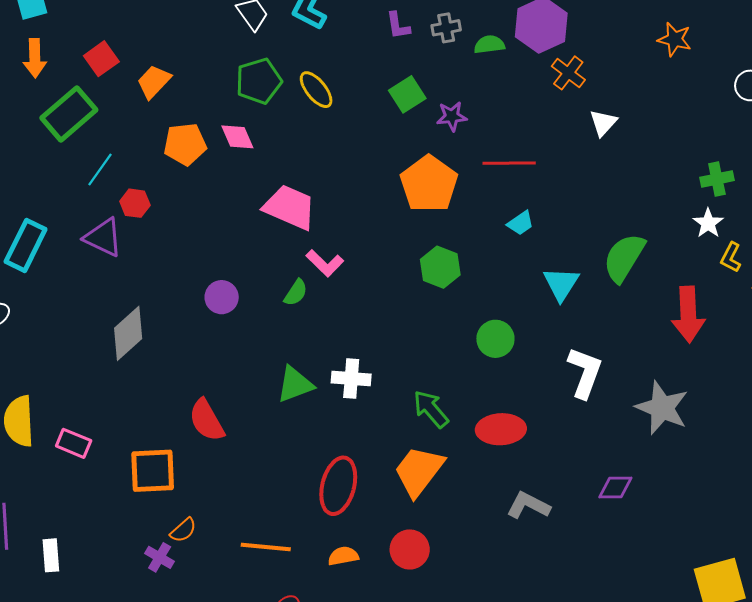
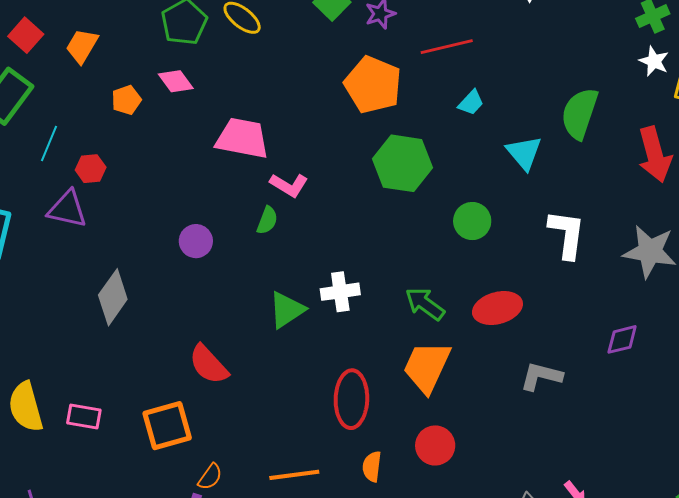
orange pentagon: (185, 144) -> (126, 100), size x0.7
green hexagon: (440, 267) -> (402, 163), size x1.4
orange semicircle: (343, 556) -> (372, 467), turned -60

